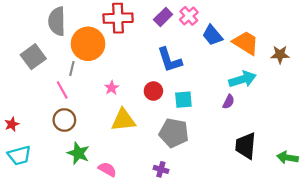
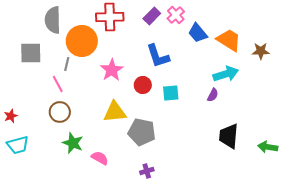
gray square: (33, 57) -> (31, 53), turned 35
pink star: (112, 88) -> (112, 70), moved, size x1.6
gray pentagon: (174, 133) -> (142, 132), moved
purple cross: (161, 169) -> (147, 171), moved, turned -32

